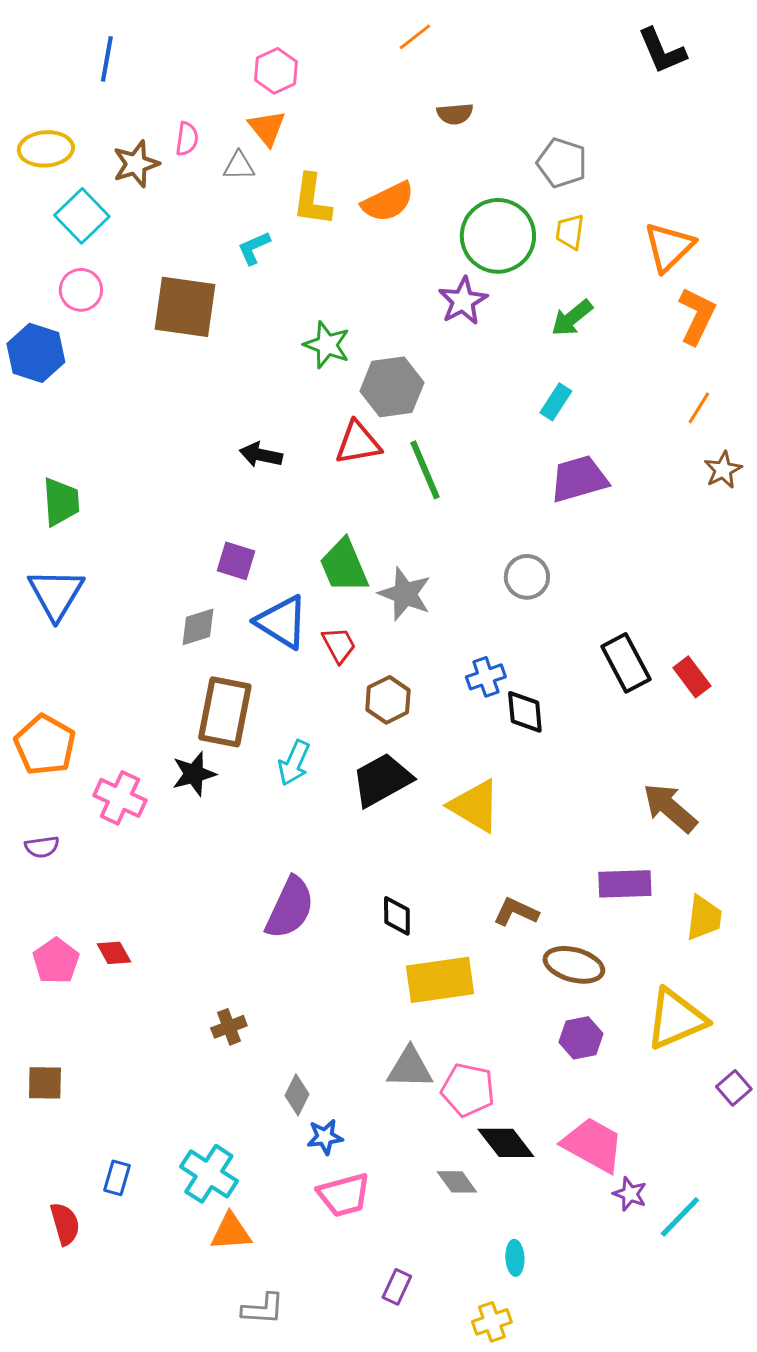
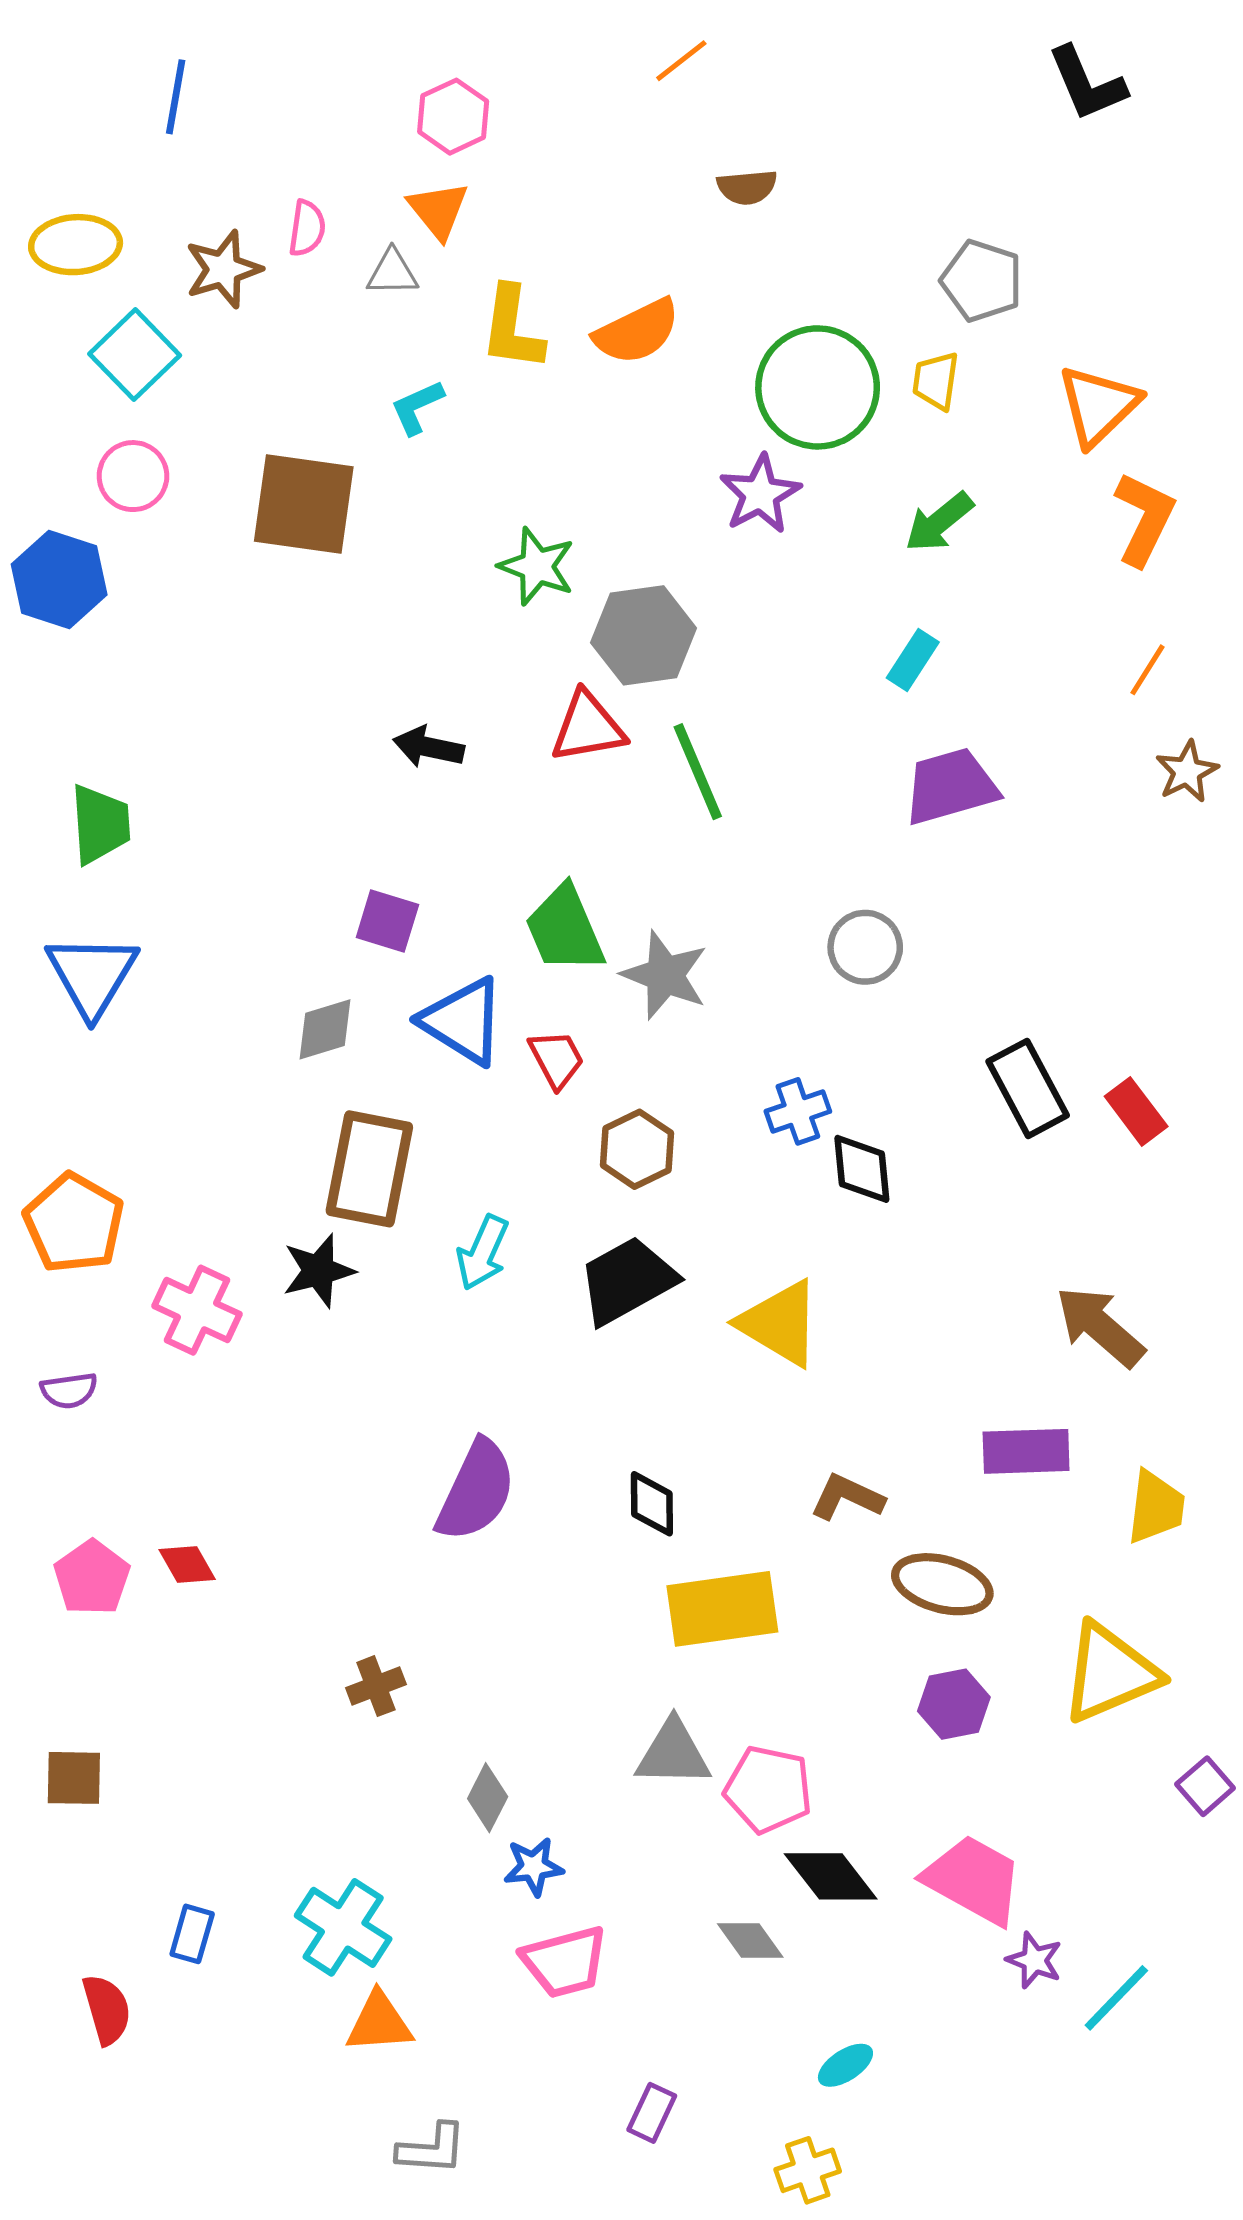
gray pentagon: (562, 163) -> (982, 281), moved
cyan ellipse: (515, 1258) -> (845, 2065), turned 60

